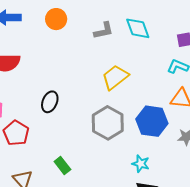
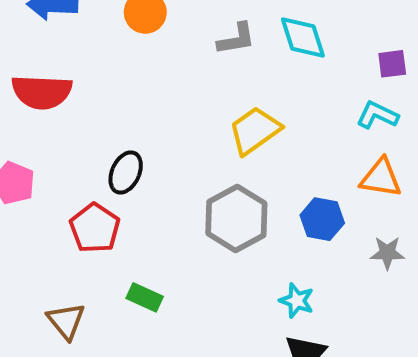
blue hexagon: (152, 121) -> (322, 219), size x0.7
red pentagon: (16, 133) -> (95, 228), moved
green rectangle: (62, 166) -> (145, 297), turned -30

